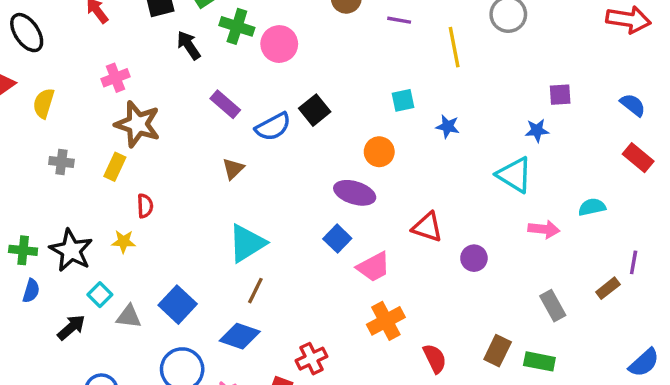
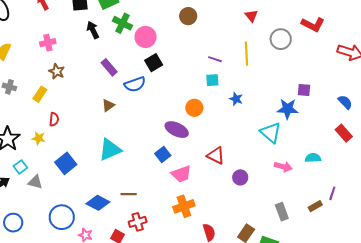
purple line: (399, 20) -> (215, 59), moved
black square: (315, 110) -> (154, 63), moved
brown star: (138, 124) -> (57, 71), size x0.6
blue star: (537, 130) -> (288, 109), size x1.5
brown line: (255, 291) -> (129, 194), moved, turned 56
blue square: (178, 305) -> (66, 163), moved

